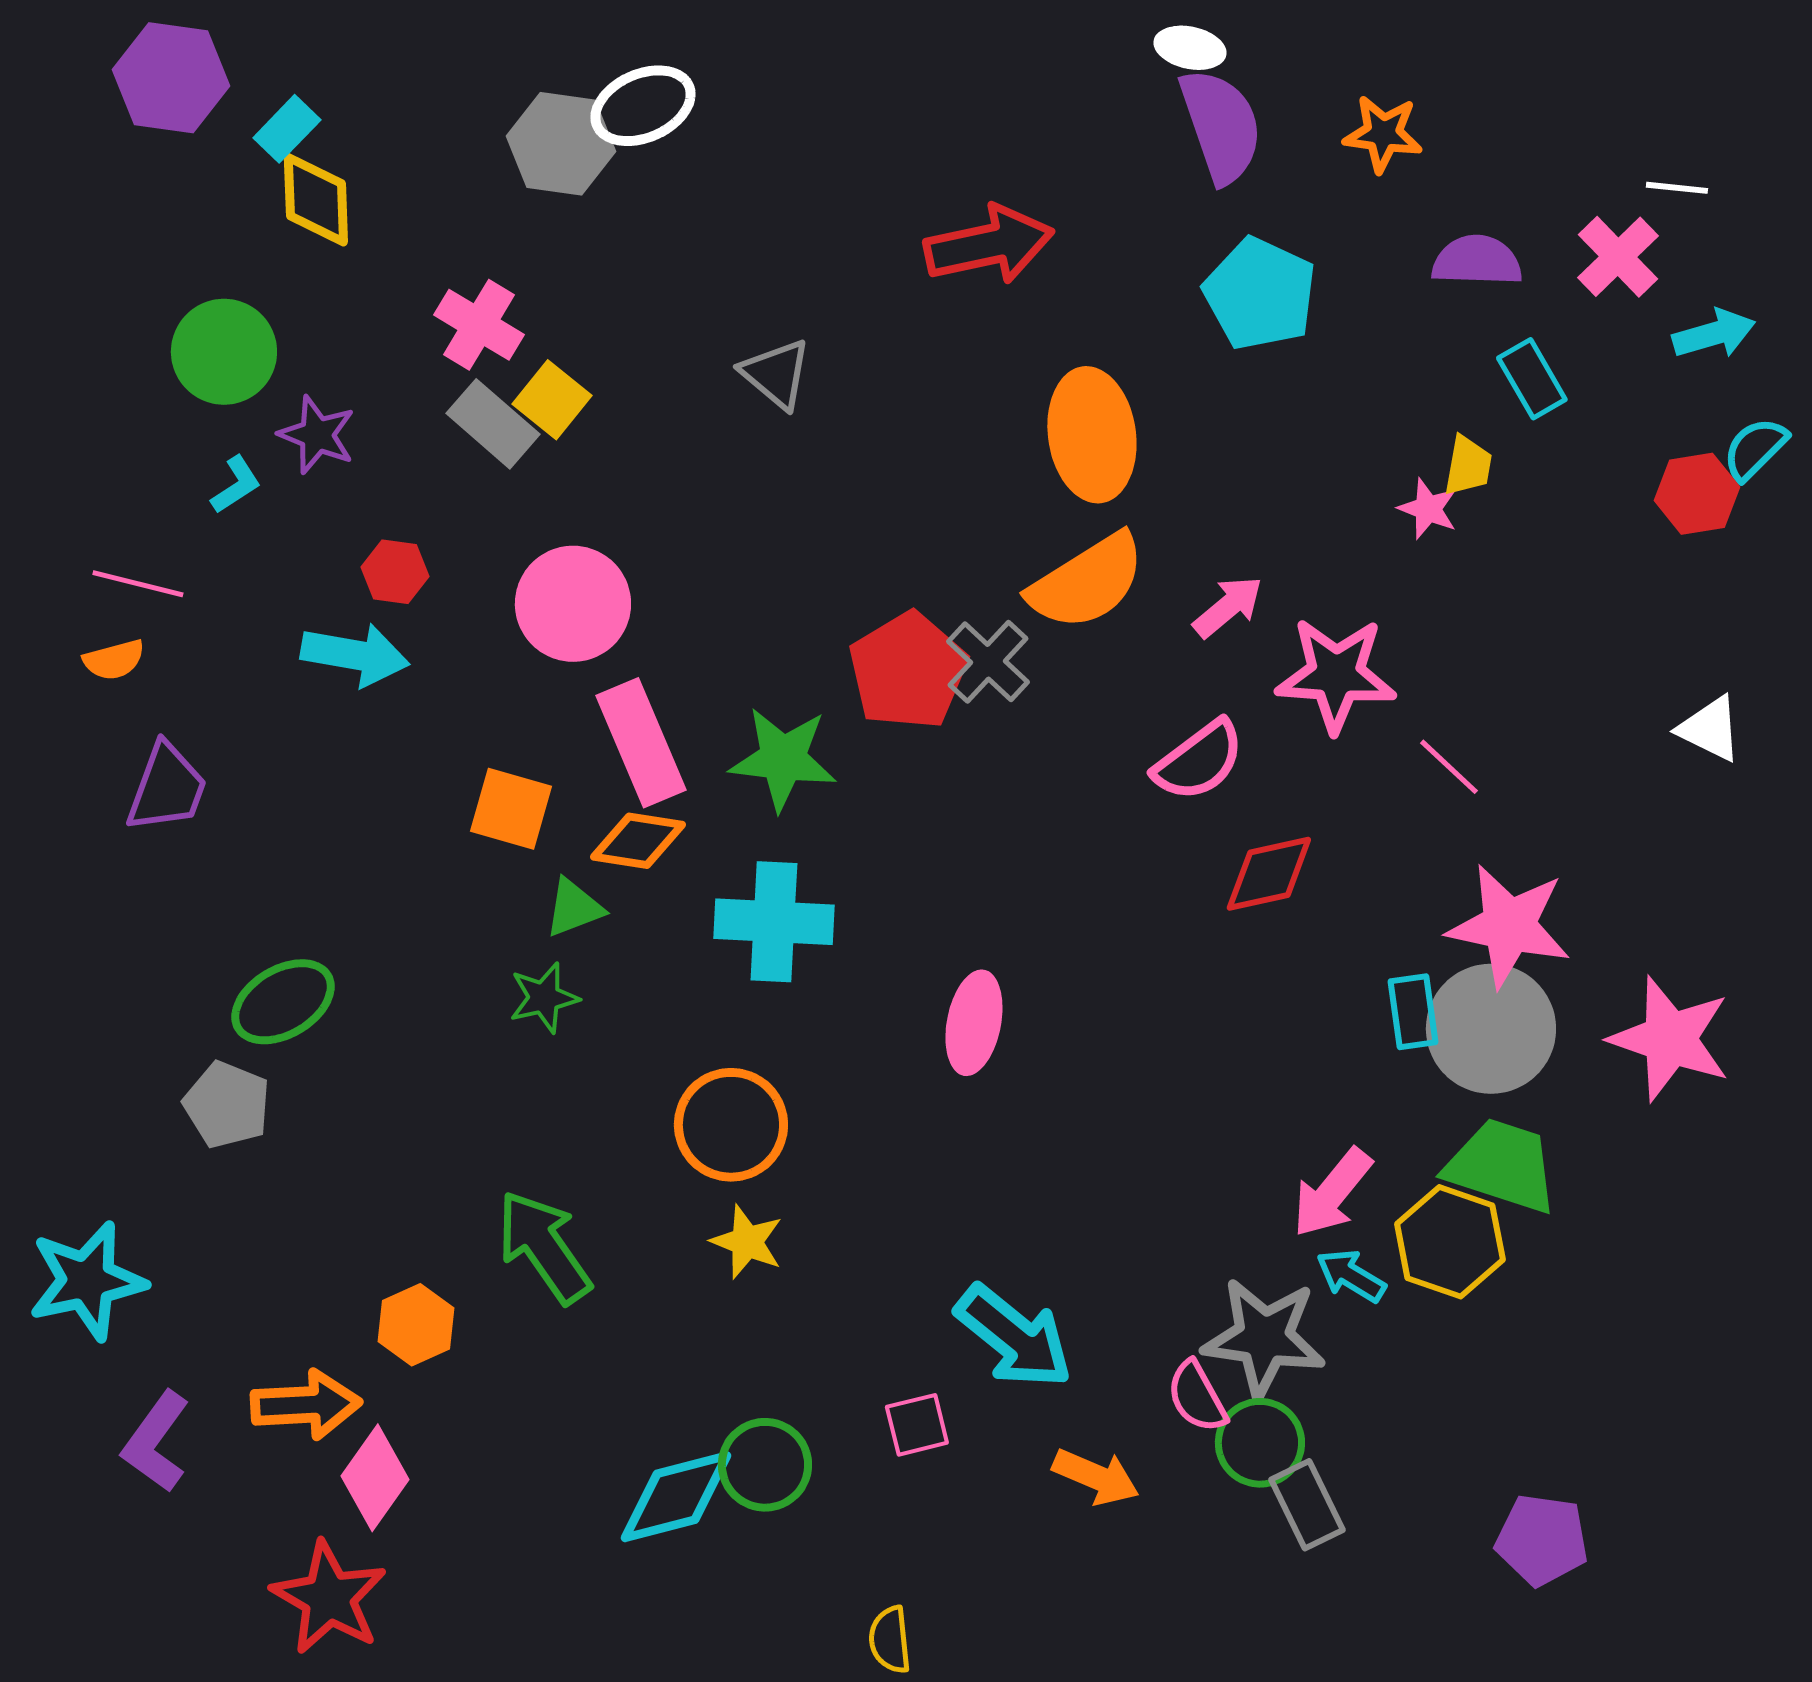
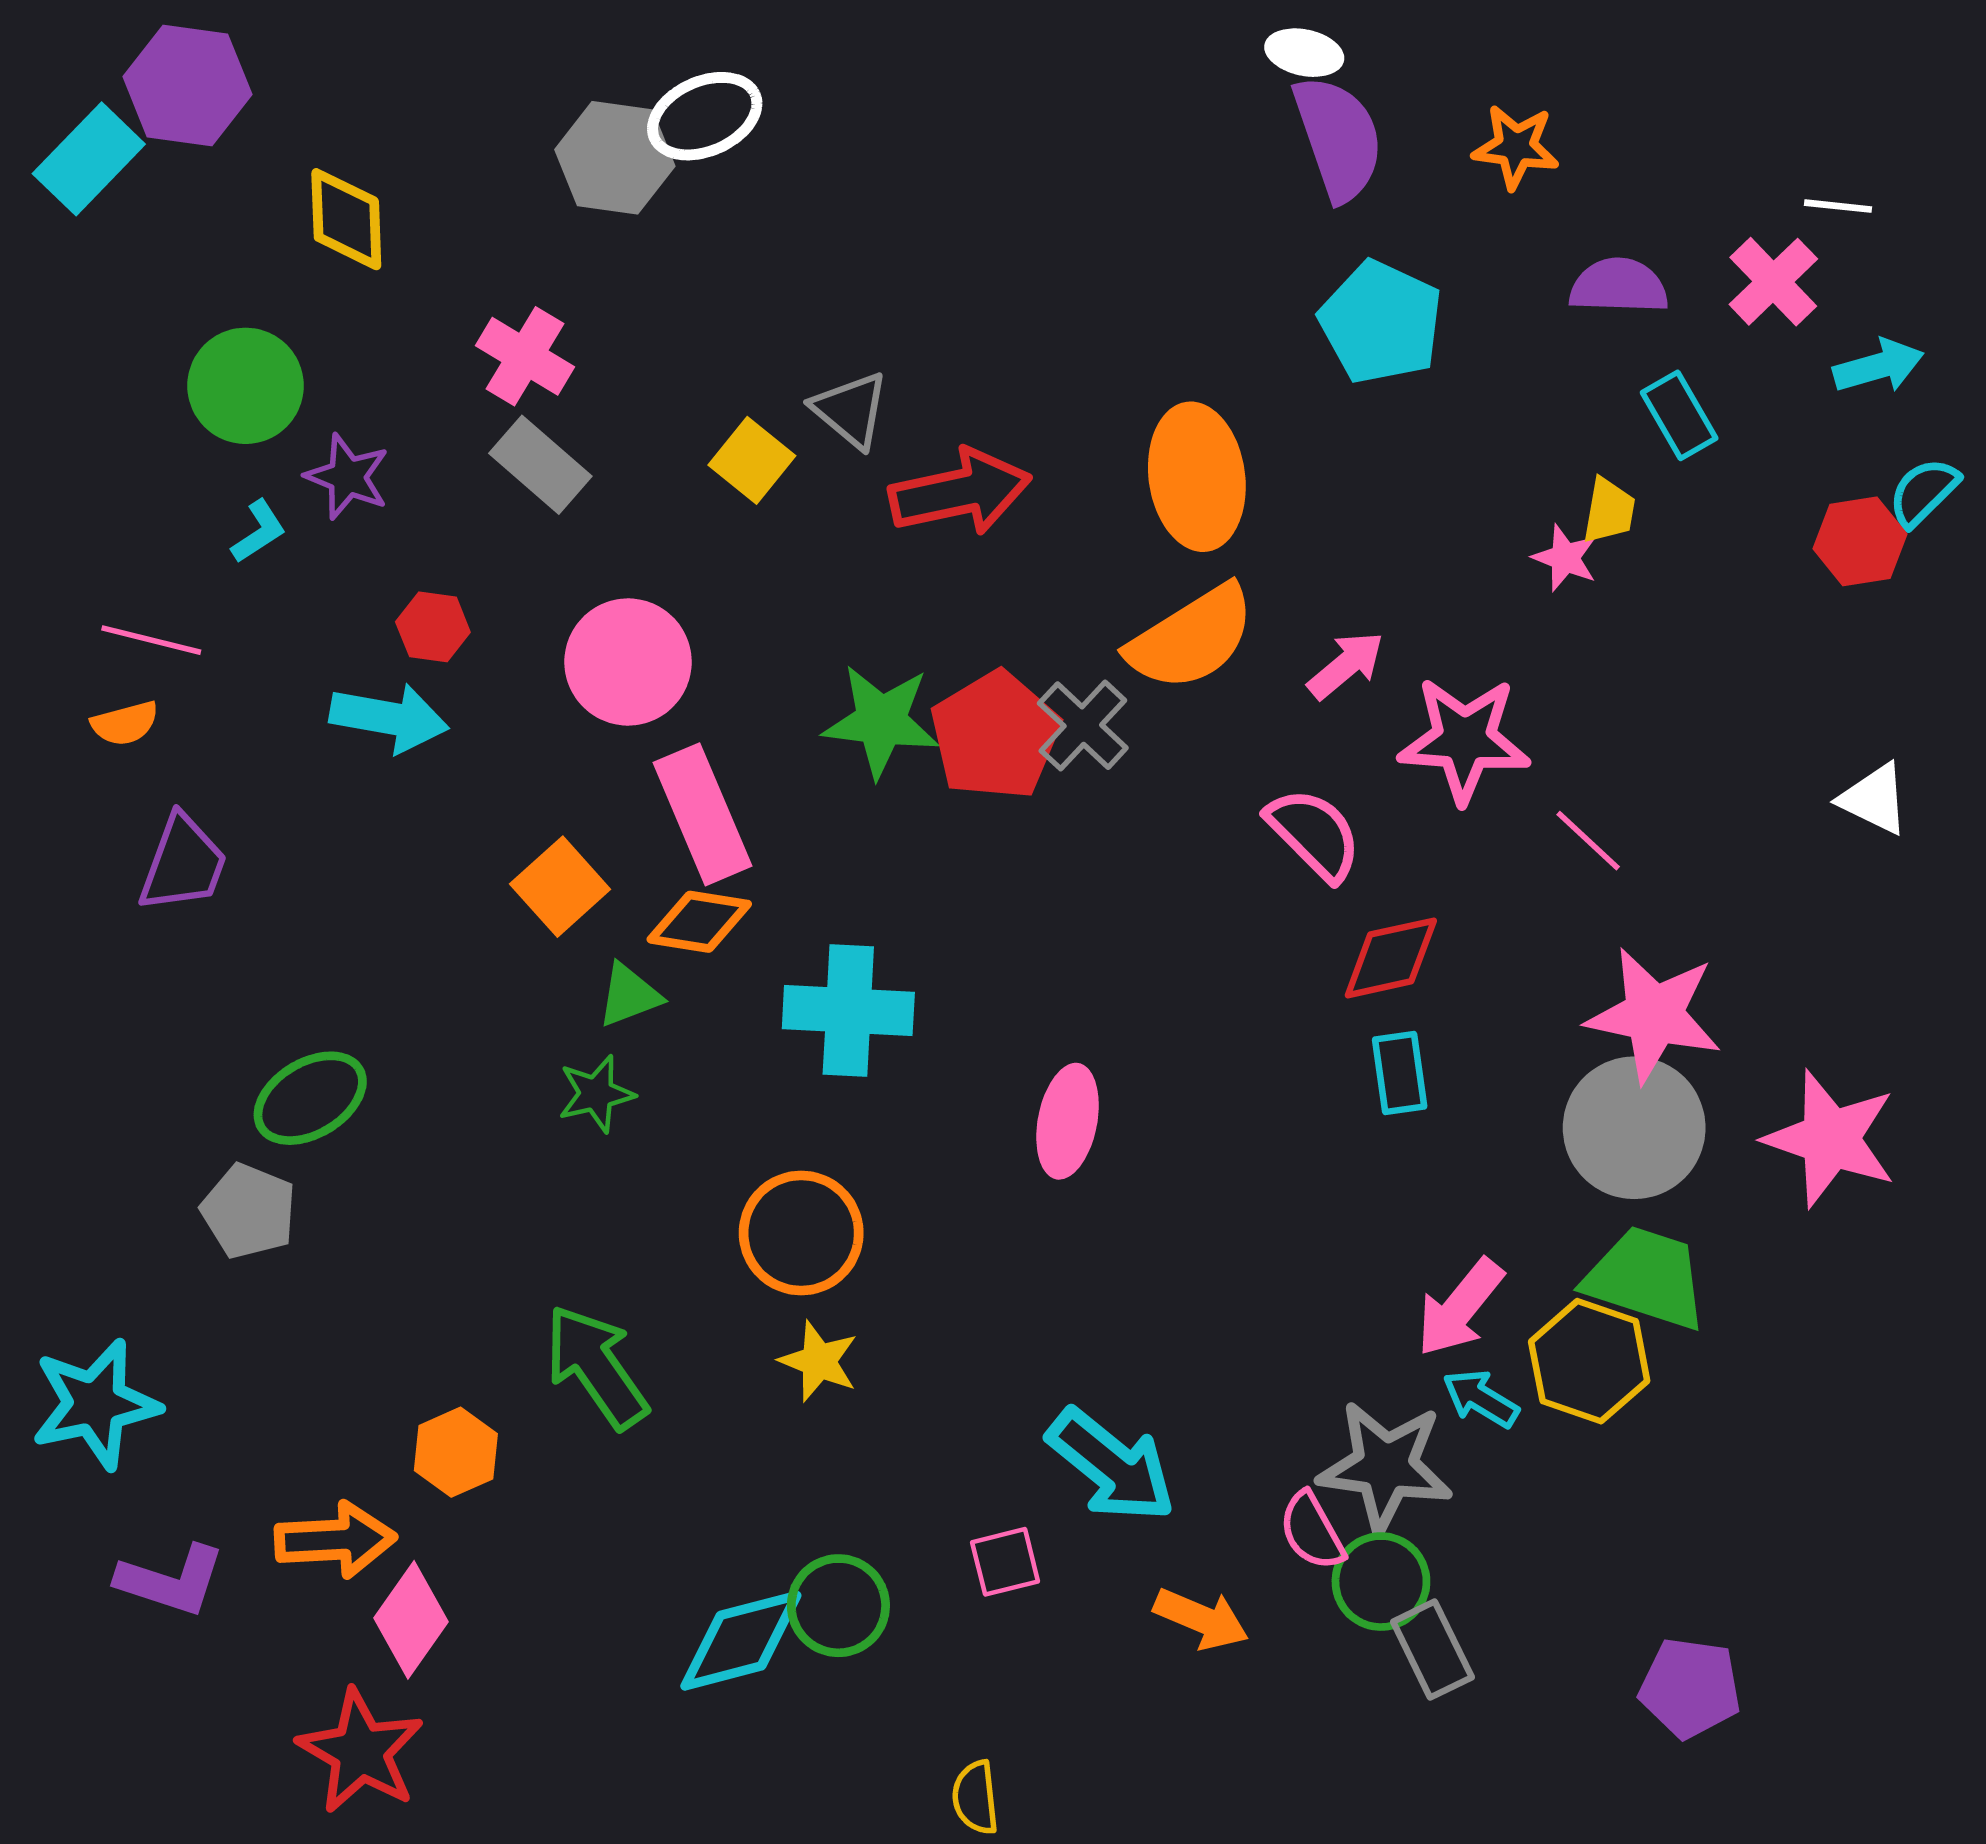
cyan rectangle: (287, 129) -> (89, 159), moved, size x1.5
red arrow: (989, 245) -> (960, 492), moved
yellow square: (552, 400) -> (752, 460), moved
green star: (783, 759) -> (881, 721), moved
pink semicircle: (1199, 761) -> (1314, 834), turned -98
orange square: (511, 809) -> (560, 887), turned 32
cyan rectangle: (1413, 1012) -> (1400, 1073), moved
purple L-shape: (156, 1442) -> (171, 1580), turned -108

